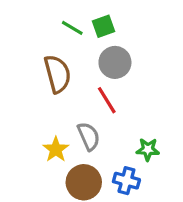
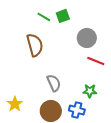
gray circle: (115, 62) -> (87, 38), moved
red line: (107, 100) -> (96, 61), moved, turned -36
yellow star: (56, 149) -> (15, 104), moved

